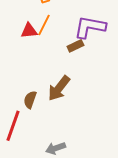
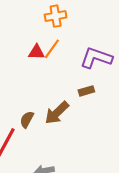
brown rectangle: (75, 46) -> (86, 91), moved

